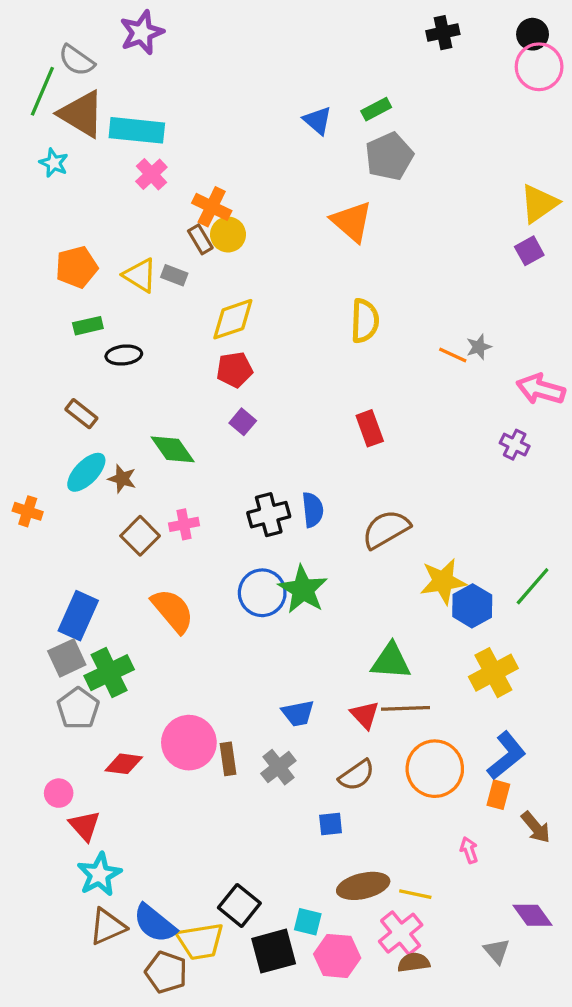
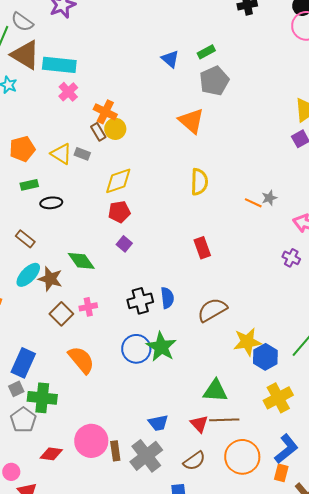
brown star: (122, 479) -> (50, 279), size x1.4
gray square: (67, 658) -> (16, 389), size x0.7
green cross: (109, 673) -> (42, 398), turned 32
gray cross: (278, 767) -> (146, 456), size x1.5

